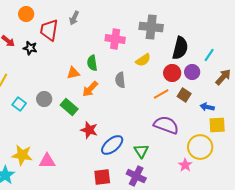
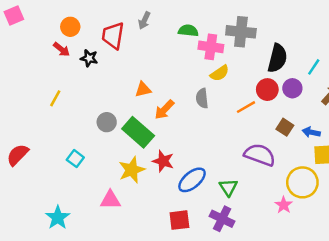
orange circle: (26, 14) -> (70, 27), moved
pink cross: (115, 39) -> (211, 47), moved
yellow semicircle: (143, 60) -> (220, 73), moved
green semicircle: (92, 63) -> (188, 31), moved, turned 105
orange line: (161, 94) -> (246, 107), moved
brown square: (184, 95) -> (285, 127), moved
cyan square: (19, 104) -> (75, 159), moved
green rectangle: (69, 107) -> (138, 132), size x1.4
yellow star: (22, 155) -> (132, 170), moved, turned -30

